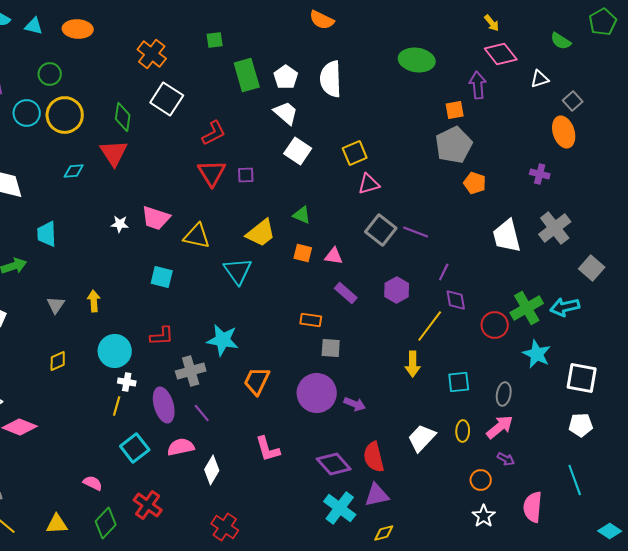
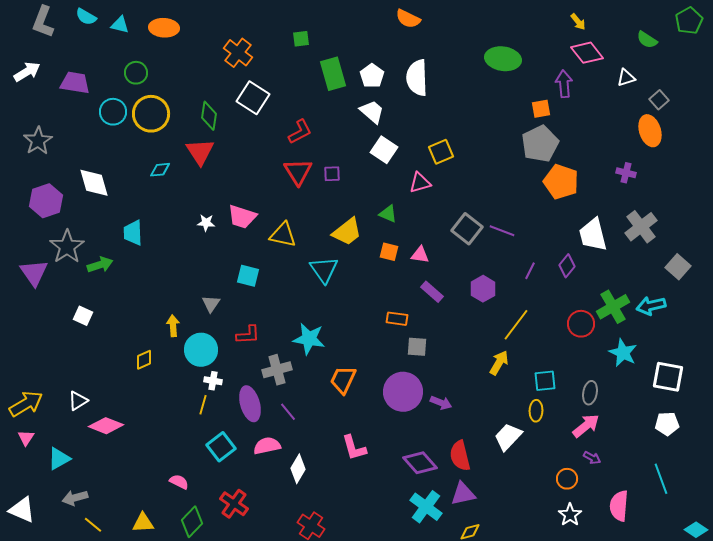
orange pentagon: (475, 183) -> (561, 182), size x1.6
pink triangle: (369, 184) -> (420, 183), moved
purple diamond: (456, 300) -> (567, 266), moved, turned 50
yellow arrow: (94, 301) -> (173, 326), moved
gray triangle: (56, 305) -> (211, 304), moved
yellow arrow: (413, 364) -> (499, 363), turned -150
yellow ellipse: (463, 431) -> (536, 411), moved

